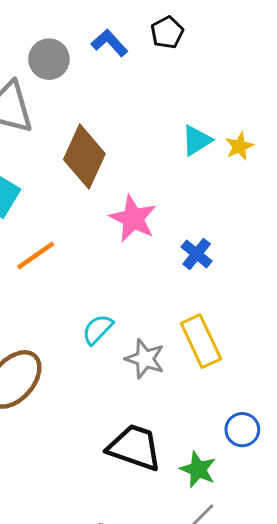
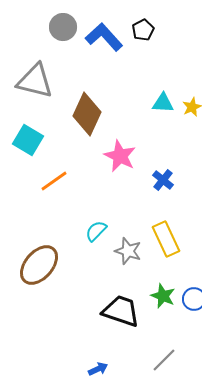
blue L-shape: (109, 43) -> (104, 37), size x1.5
gray circle: (49, 59) -> (63, 27), moved
cyan triangle: (197, 140) -> (163, 103), turned 35
green star: (198, 470) -> (163, 296), moved

